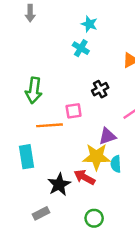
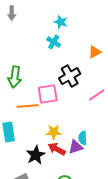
black cross: (100, 89) -> (70, 76), size x1.5
pink square: (74, 111) -> (48, 94), size x1.5
purple triangle: (107, 136) -> (76, 147), moved
yellow star: (96, 157) -> (54, 132), moved, size x0.7

